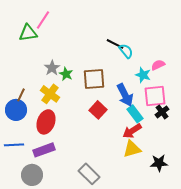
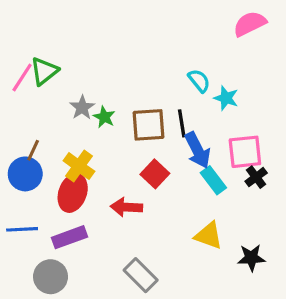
pink line: (43, 20) -> (22, 77), moved
green triangle: (28, 33) -> (44, 71), moved, turned -30
black line: (115, 44) -> (182, 123), moved, turned 54
pink semicircle: (158, 65) -> (250, 24), moved, size x1.5
cyan star: (143, 75) -> (226, 98), moved
yellow cross: (50, 94) -> (79, 166), moved
red arrow: (132, 131) -> (126, 207), moved, turned 36
yellow triangle: (132, 149) -> (209, 236), turned 36

